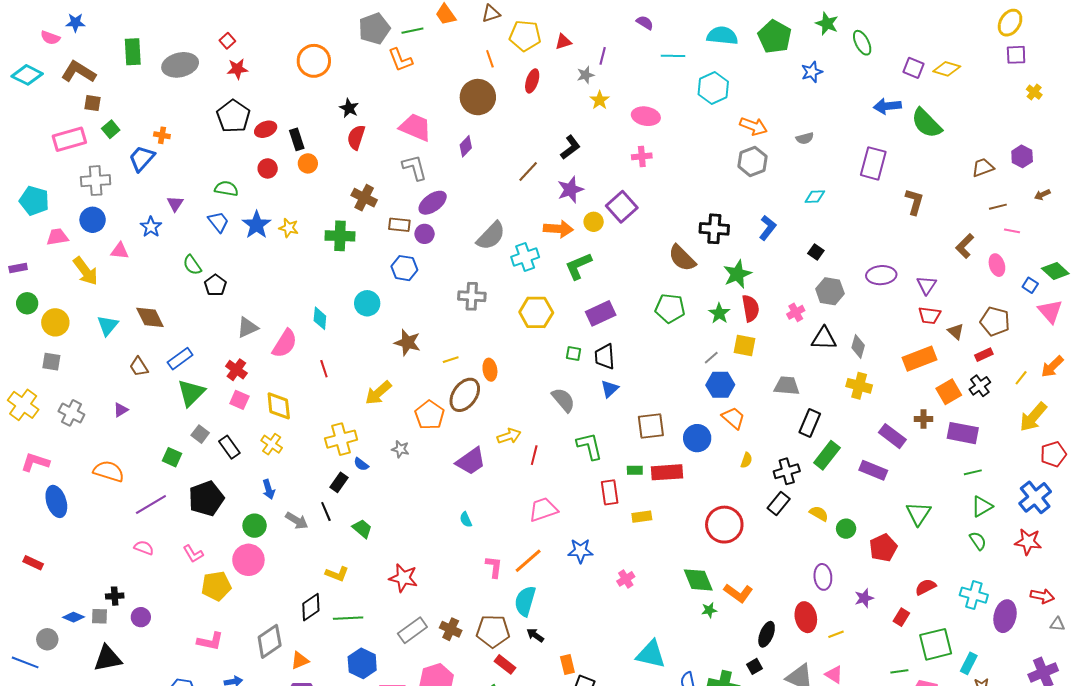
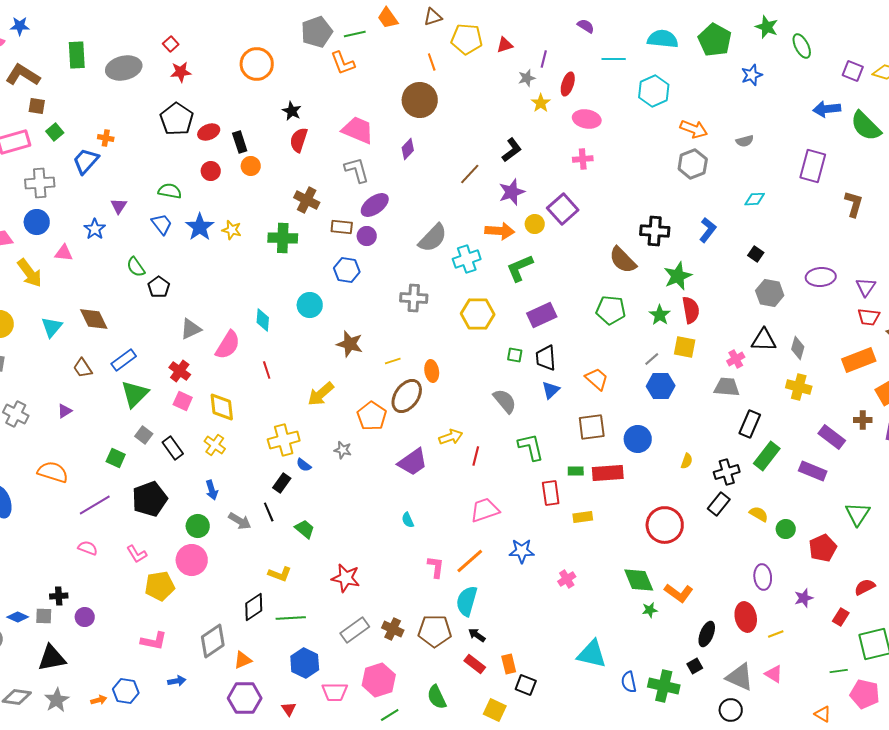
red ellipse: (532, 81) -> (568, 84), moved
pink cross: (796, 312) -> (736, 359), moved
orange trapezoid: (733, 418) -> (597, 379), moved
red rectangle: (505, 664) -> (475, 664), moved

